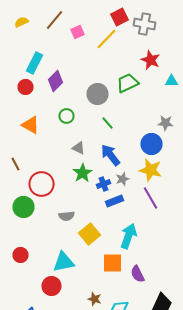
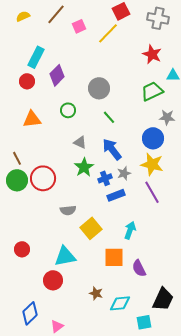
gray cross: (144, 24) -> (158, 18), moved
green trapezoid: (128, 83) -> (152, 91), moved
orange triangle: (30, 125) -> (32, 119), turned -36
green circle: (24, 207) -> (17, 180), moved
cyan arrow: (128, 236) -> (130, 230), size x0.7

